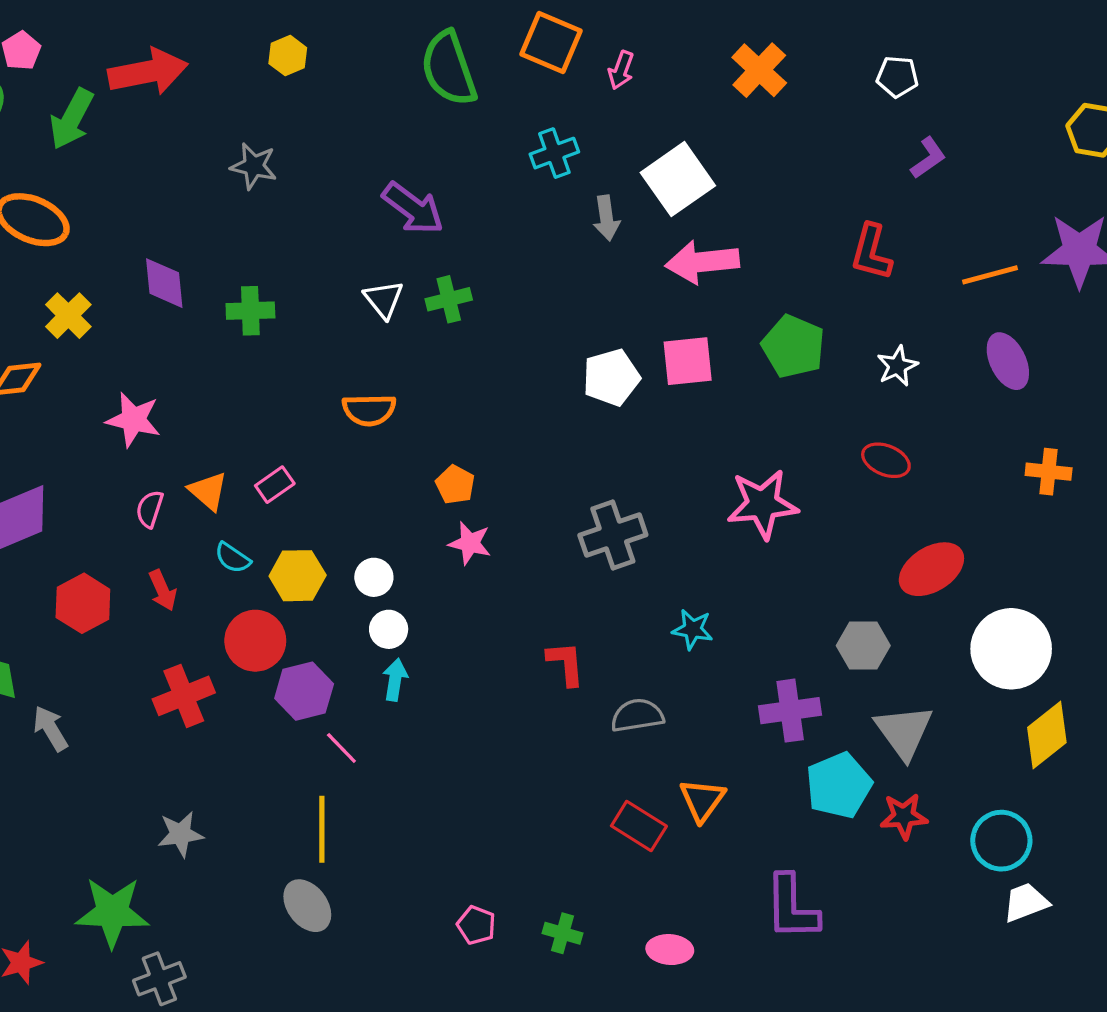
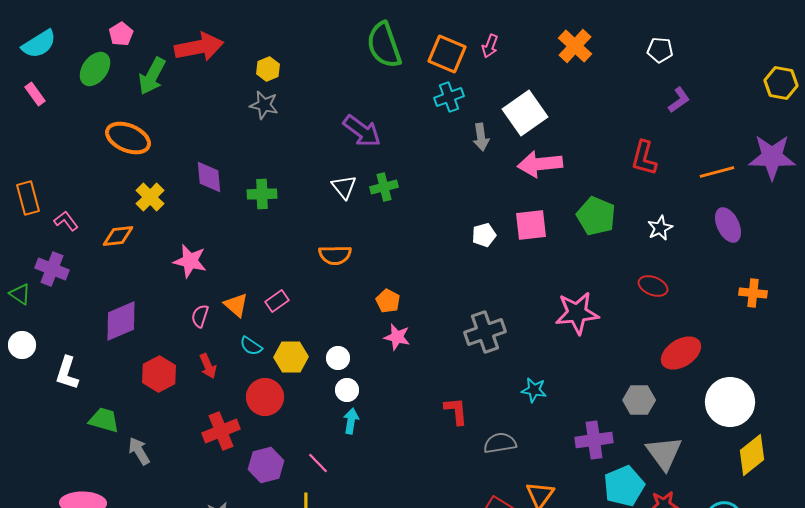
orange square: (551, 43) -> (447, 54), moved
yellow hexagon: (288, 56) -> (268, 69), moved
white pentagon: (611, 377) -> (484, 235), size x0.7
purple hexagon: (304, 691) -> (266, 465), moved

